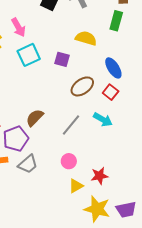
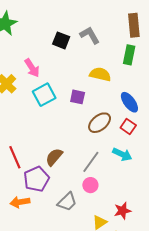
pink circle: (69, 161) -> (90, 185), moved
gray trapezoid: (28, 164) -> (67, 202), moved

